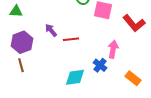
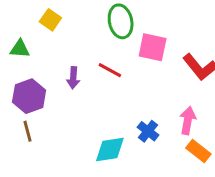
purple arrow: (51, 30) -> (73, 78), turned -136
red line: (71, 39) -> (110, 70), moved, turned 35
pink arrow: (113, 49) -> (188, 121), moved

